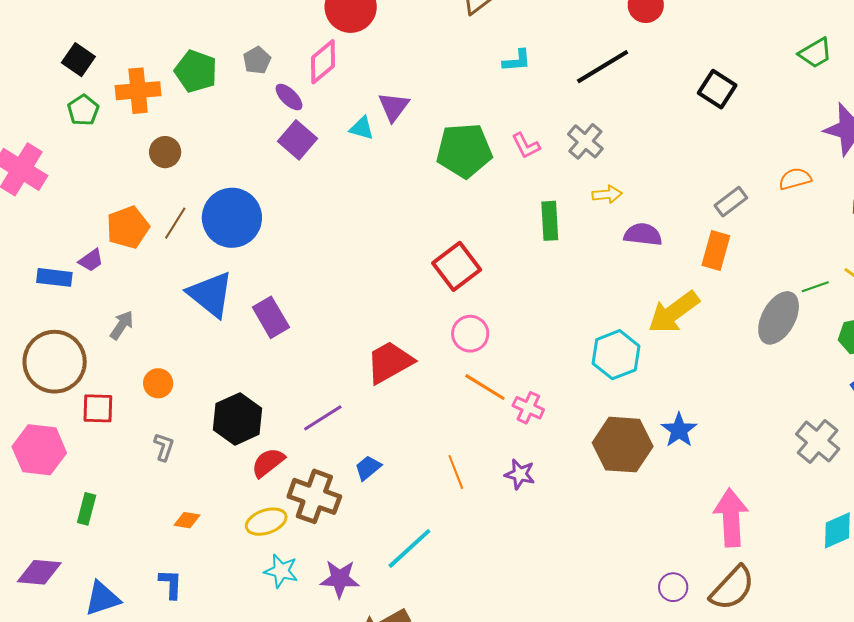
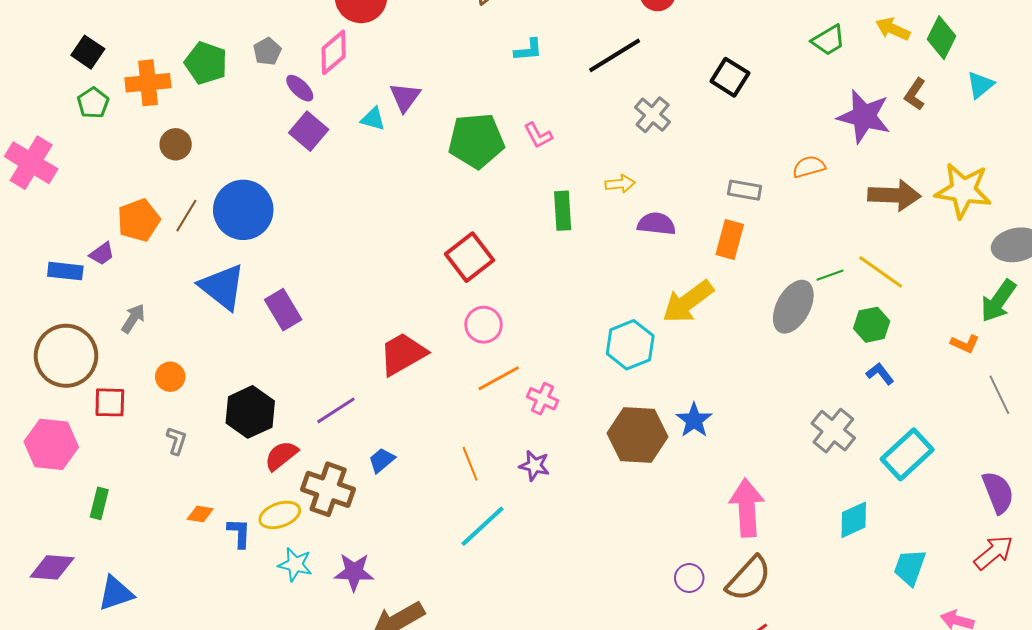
gray cross: (585, 141) -> (653, 115), moved
gray rectangle: (731, 202) -> (745, 190), turned 48
orange line: (485, 387) -> (499, 378), turned -60
cyan line: (409, 548) -> (482, 526), moved
blue L-shape: (171, 584) -> (239, 533), moved

